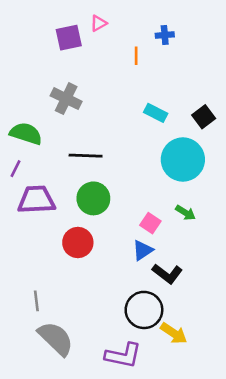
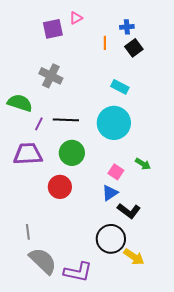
black square: (204, 117) -> (134, 48), moved
cyan circle: (183, 160) -> (114, 123), moved
purple line: (16, 169) -> (39, 124), moved
purple L-shape: (123, 355) -> (78, 272), moved

